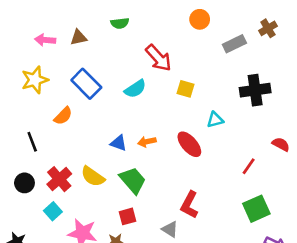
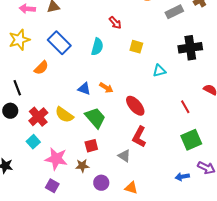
red arrow: (158, 58) -> (115, 23), size x0.6
cyan semicircle: (135, 89) -> (97, 47), turned -42
orange arrow: (147, 142) -> (106, 88), turned -136
red ellipse: (189, 144) -> (135, 106), moved
red line: (249, 166) -> (185, 107), turned -64
black circle: (24, 183) -> (10, 111), moved

